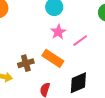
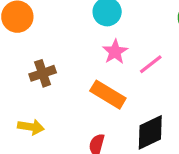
brown cross: (26, 63) -> (43, 73), moved

